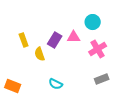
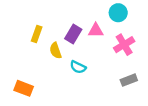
yellow rectangle: (24, 40) -> (37, 34), turned 40
cyan semicircle: (56, 84) -> (78, 67), moved

